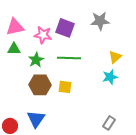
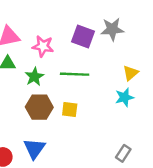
purple square: (65, 28) -> (83, 37), moved

